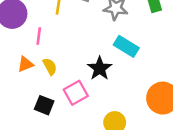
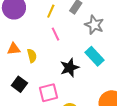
pink line: (39, 36) -> (55, 34), moved, turned -48
pink square: (76, 93) -> (48, 93), moved

